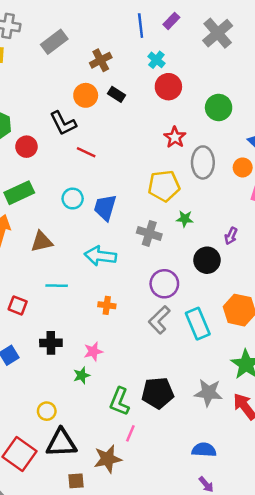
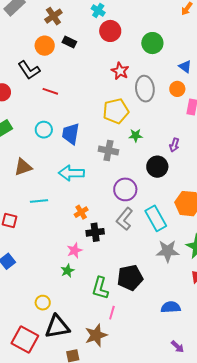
orange cross: (107, 305) -> (81, 212), turned -32
black cross: (51, 343) -> (95, 232), moved
gray star: (208, 393) -> (168, 251), moved
blue semicircle: (204, 450) -> (171, 307), moved

